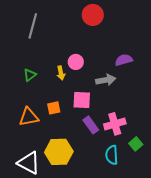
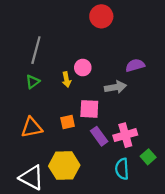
gray line: (33, 26) -> (36, 50), moved
orange square: (54, 108) -> (68, 122), moved

